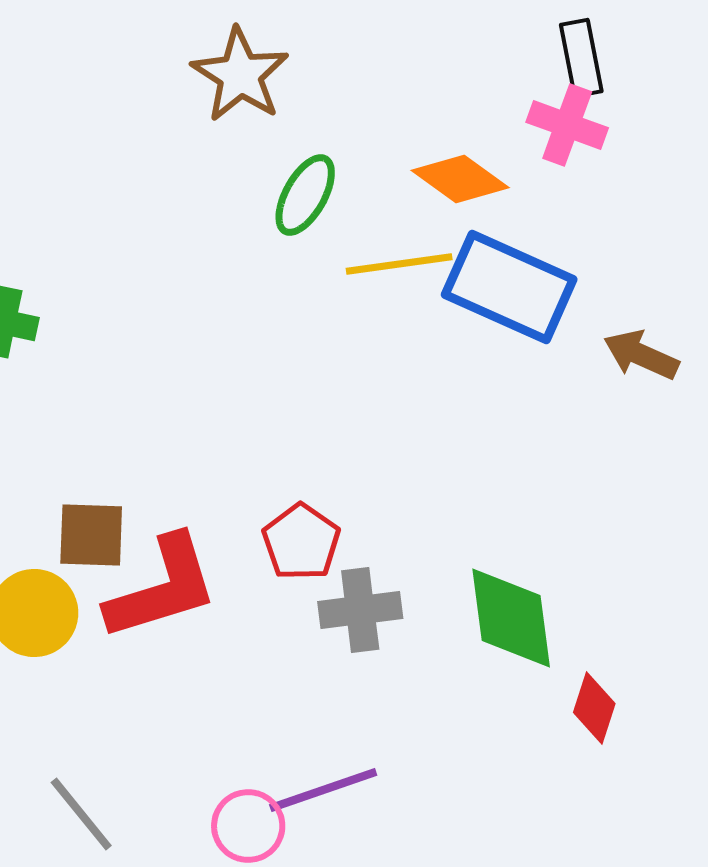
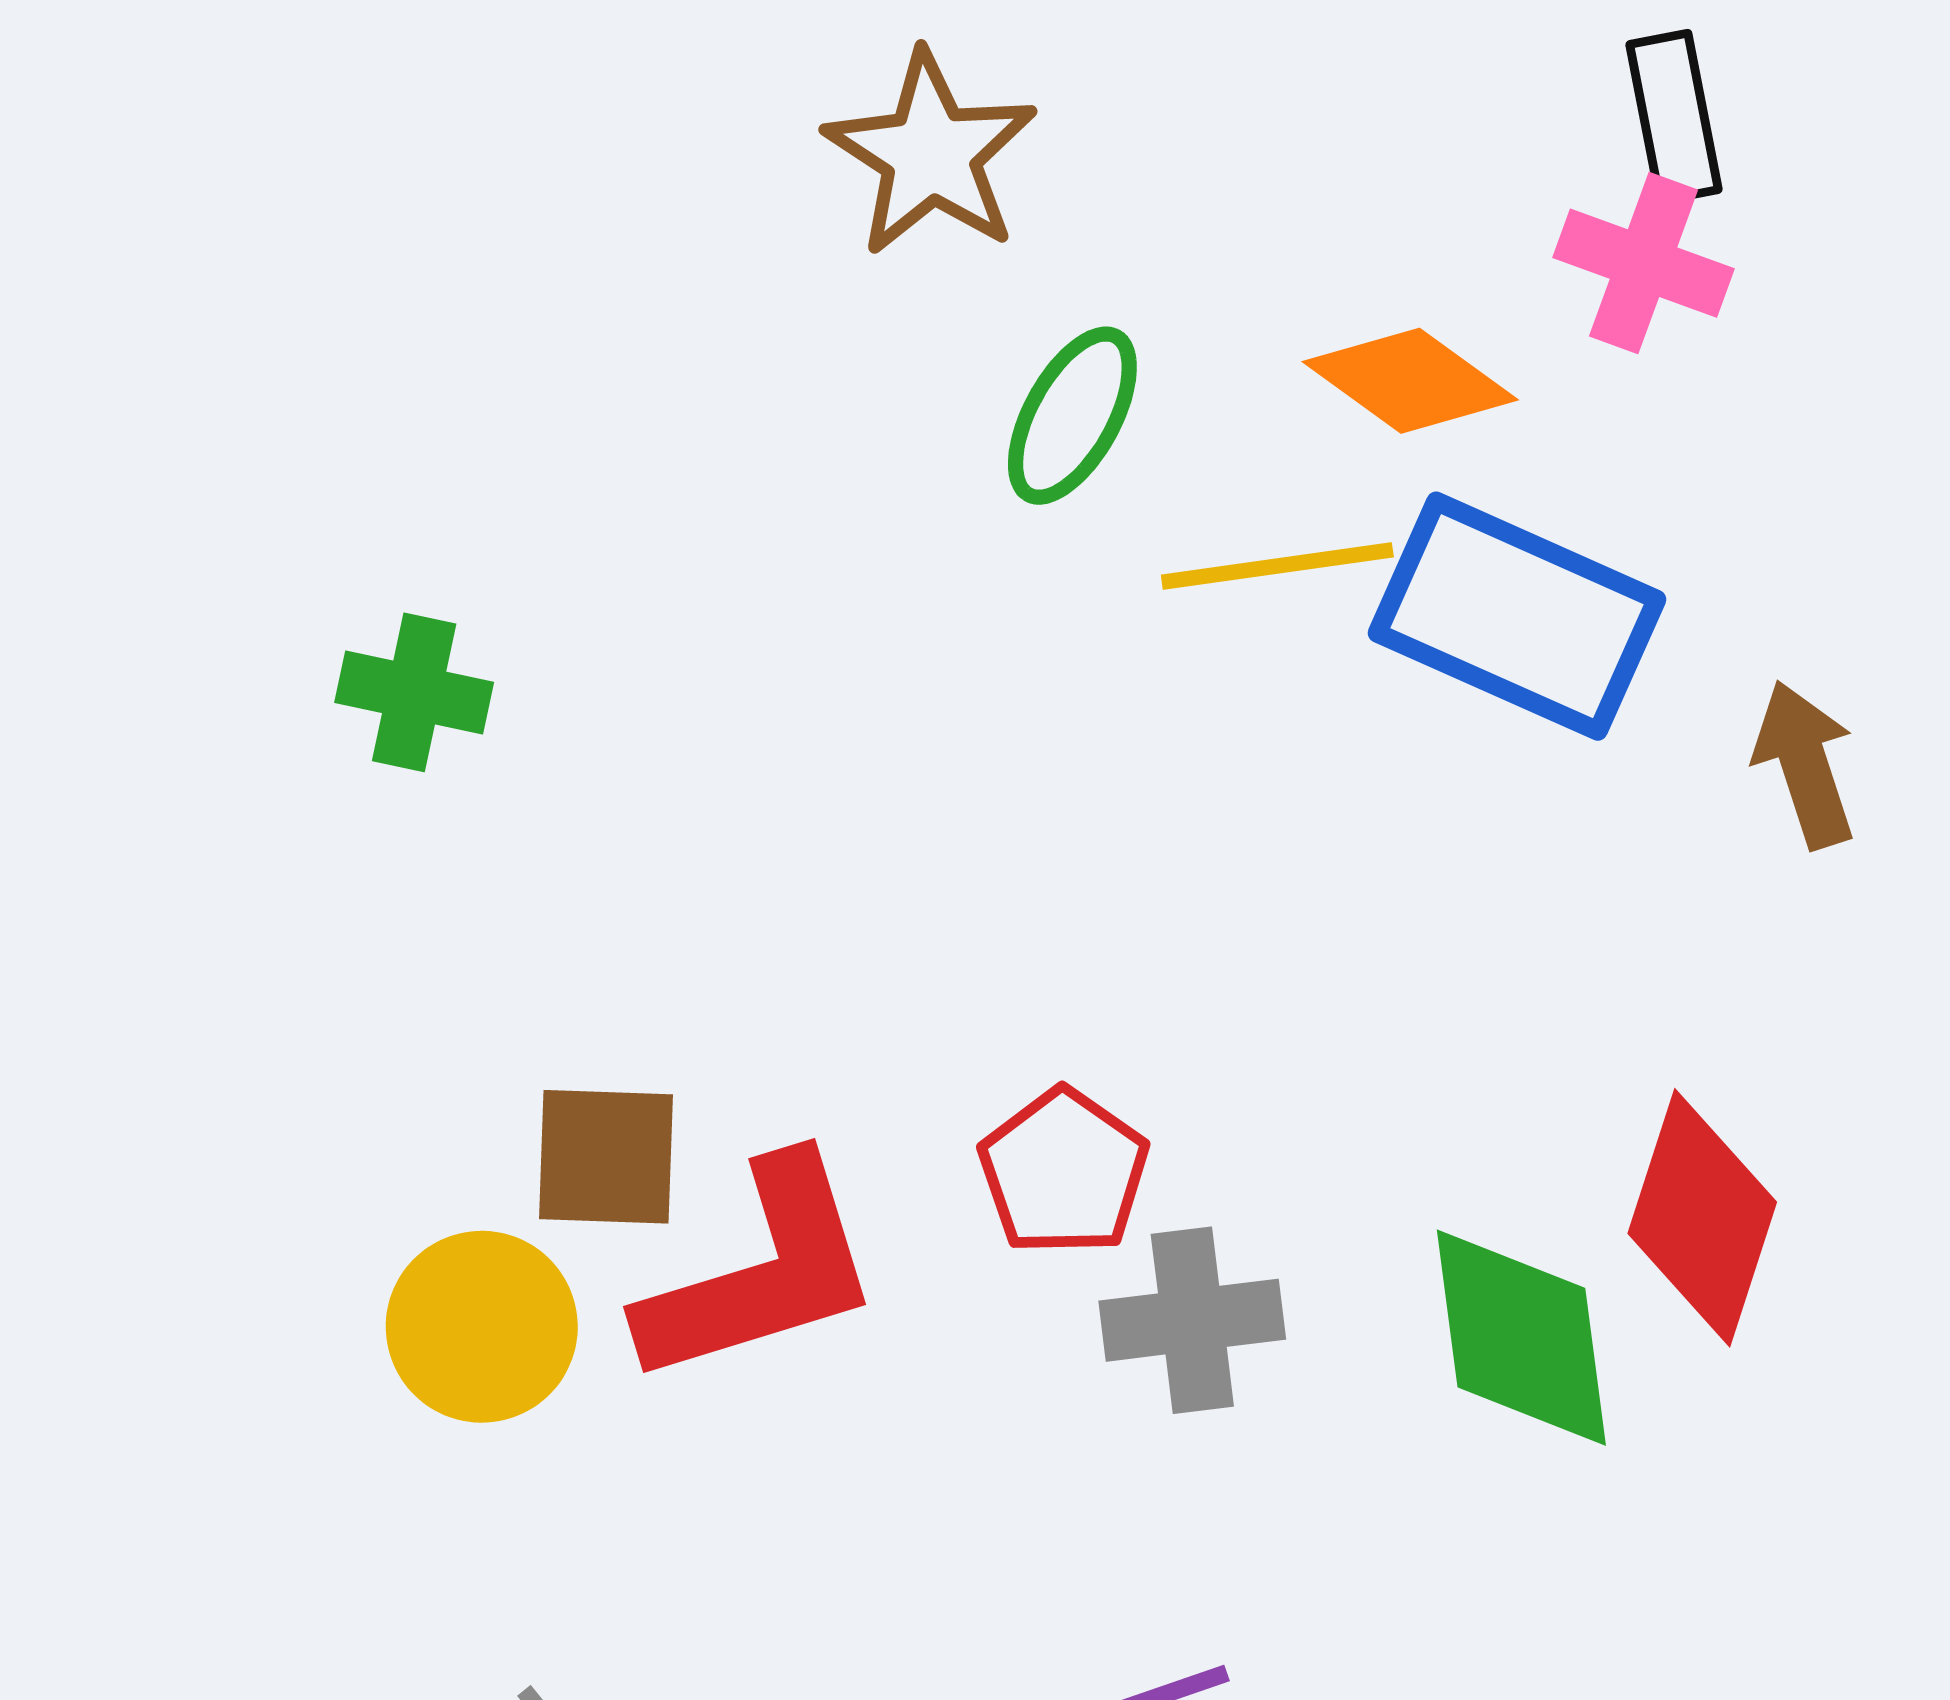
brown arrow: (641, 355) -> (1805, 764), turned 48
red diamond: (594, 708) -> (1702, 1218), moved, size x1.6

